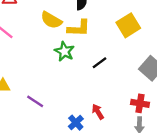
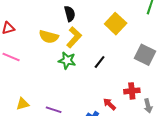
yellow L-shape: (79, 28) -> (74, 37), turned -35
red cross: (140, 103) -> (132, 91), moved

